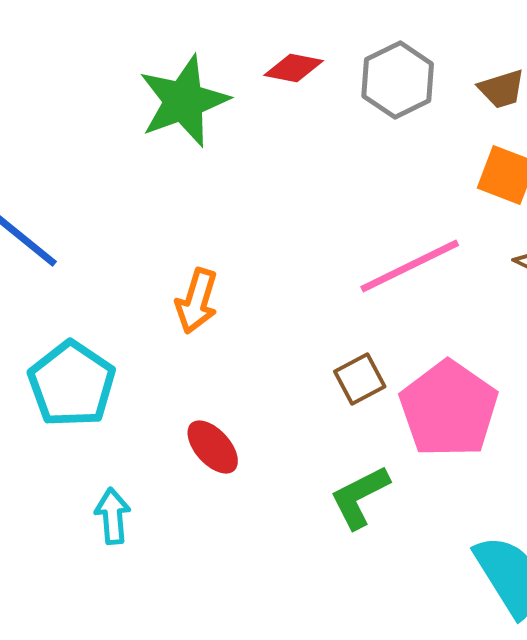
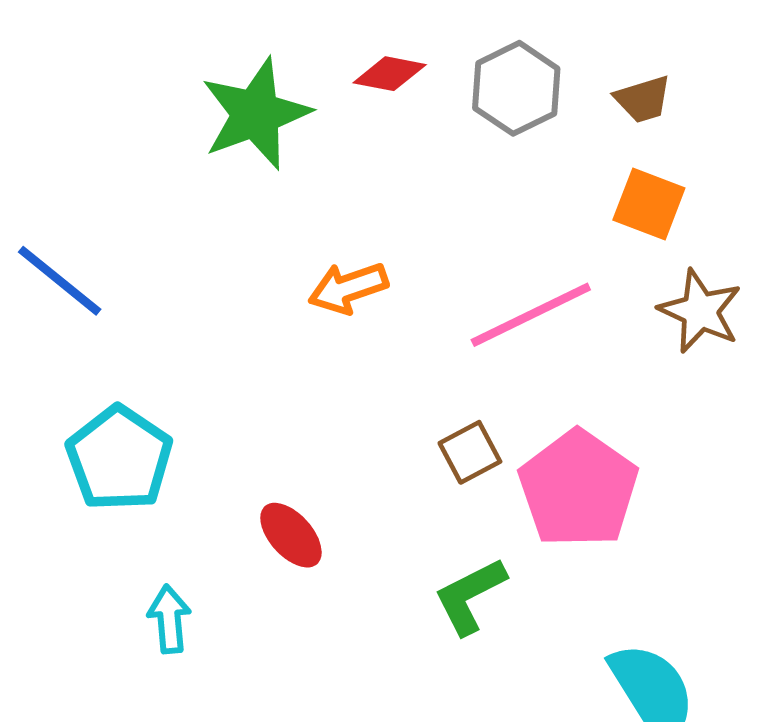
orange arrow: (197, 301) -> (348, 288), moved, turned 54

